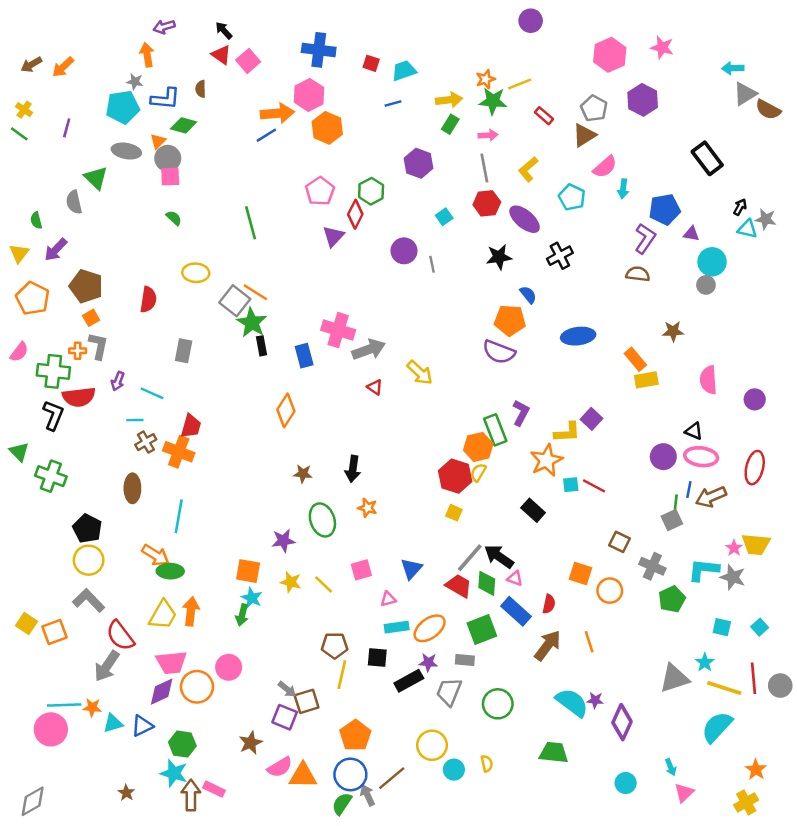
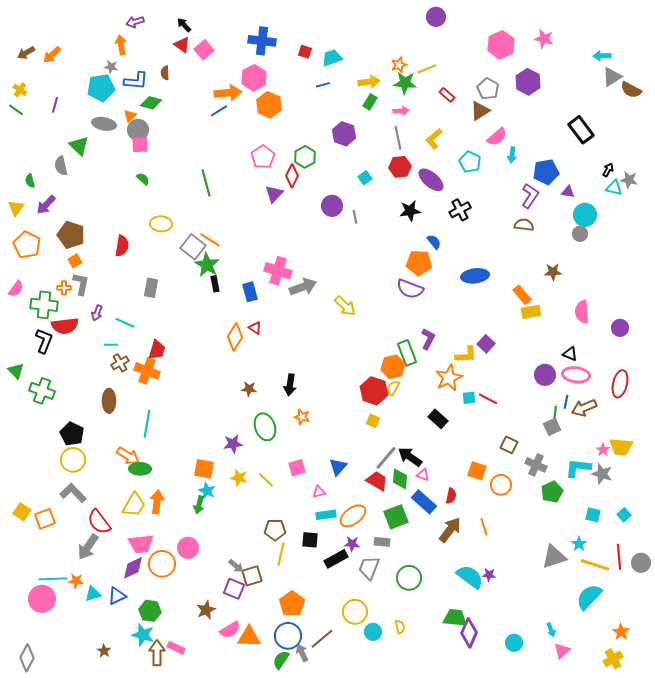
red triangle: (375, 387) -> (255, 328), moved
purple diamond: (622, 722) -> (469, 633), moved
gray diamond: (33, 801) -> (27, 658), turned -32

